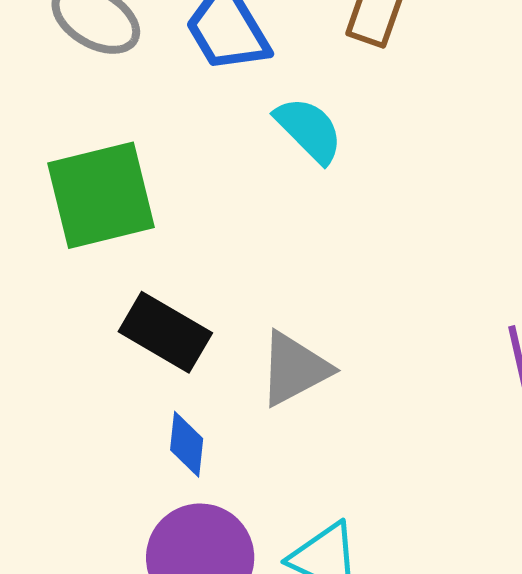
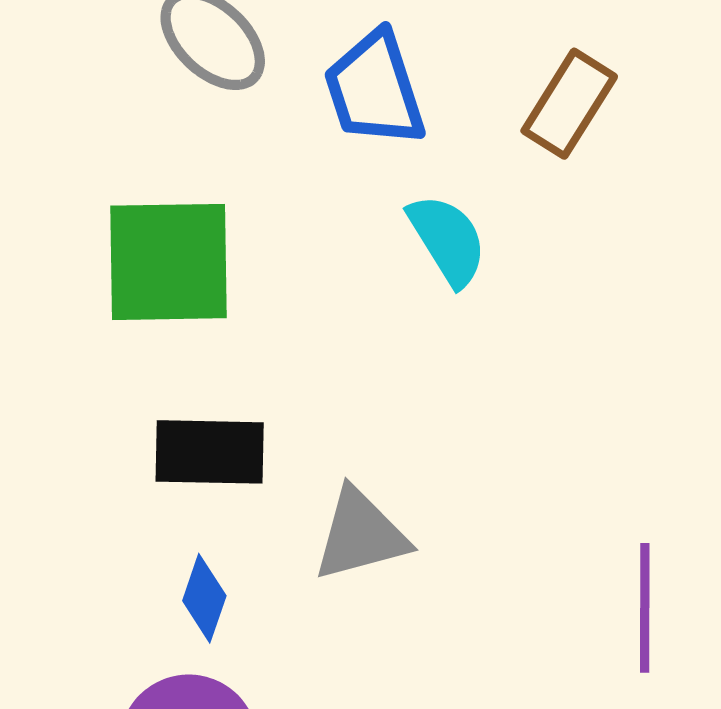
black rectangle: (165, 332) -> (210, 452), turned -42

